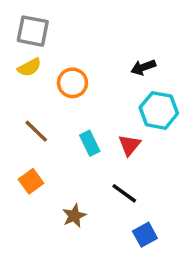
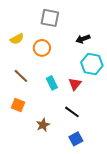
gray square: (33, 31) -> (50, 18), moved
orange square: (31, 181) -> (18, 105), turned -32
blue square: (145, 235) -> (76, 139), moved

